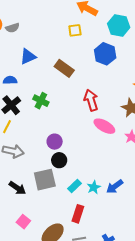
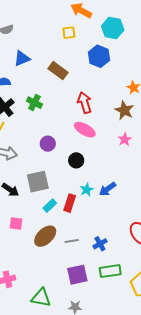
pink ellipse: (104, 126) -> (85, 130), moved
black circle: (59, 160) -> (76, 160), moved
cyan rectangle: (74, 186) -> (50, 206), moved
red rectangle: (78, 214) -> (70, 203), moved
pink square: (23, 222) -> (16, 223), turned -32

